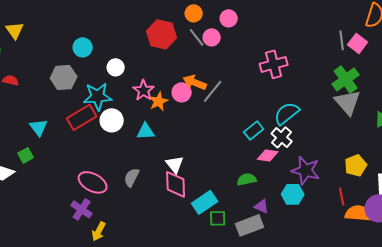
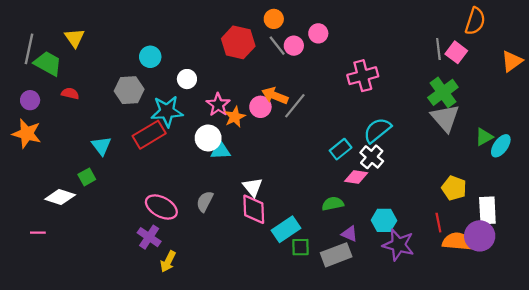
pink circle: (229, 18) -> (318, 33), moved
white circle: (112, 120) -> (208, 138), moved
yellow pentagon: (356, 165) -> (454, 188), turned -30
purple star: (306, 170) -> (398, 245), moved

